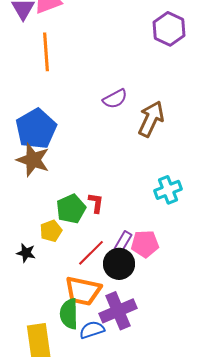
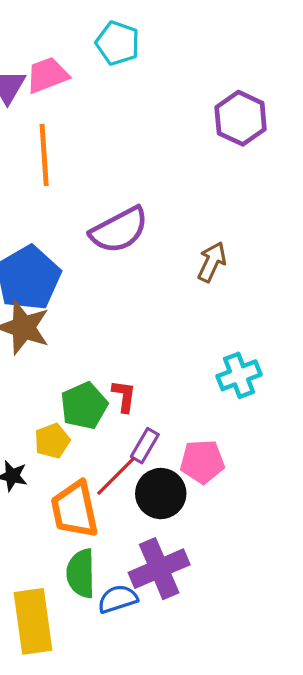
purple semicircle: (115, 99) -> (119, 230), moved, size x1.5
brown arrow: (151, 119) -> (212, 262), size x0.7
purple rectangle: (123, 242) -> (145, 446), moved
orange trapezoid: (83, 291) -> (74, 510), moved, turned 66

